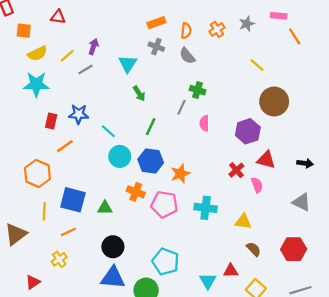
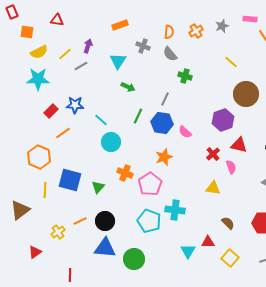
orange rectangle: (156, 23) -> (120, 25), moved
green cross: (198, 90) -> (185, 76), moved
green arrow: (139, 94) -> (128, 87), turned -32
red rectangle: (51, 121) -> (51, 111), turned 32
pink semicircle: (204, 123) -> (185, 132), moved, turned -48
blue hexagon: (151, 161) -> (162, 123), moved
pink pentagon: (164, 204) -> (150, 184), turned 30
green triangle: (105, 208) -> (98, 187), turned -48
cyan cross: (206, 208) -> (175, 210), moved
yellow triangle: (243, 222) -> (213, 188), moved
orange line: (68, 232) -> (80, 221), moved
cyan pentagon: (166, 262) -> (149, 221), moved

